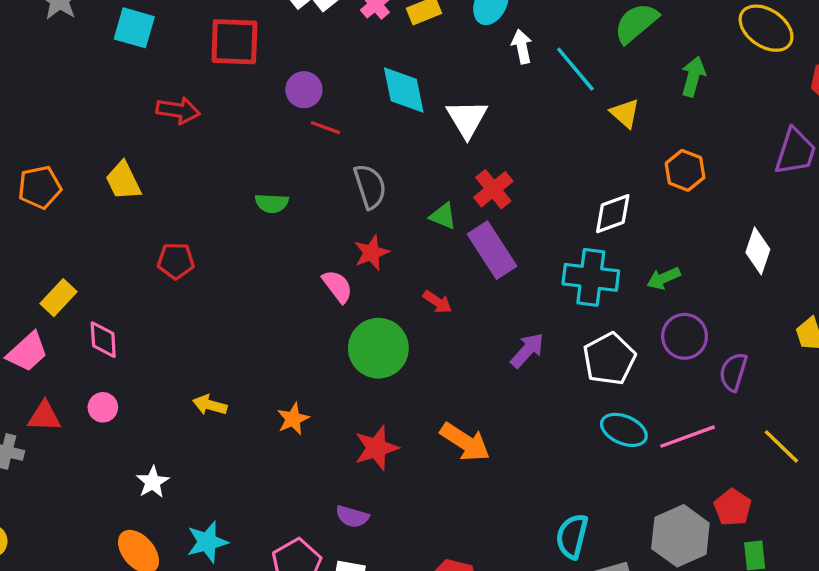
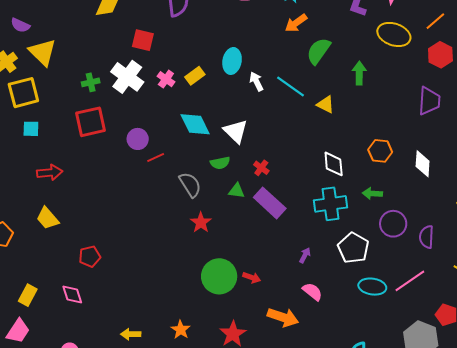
cyan square: (134, 28) -> (31, 129), size x0.7
red arrow: (178, 110) -> (50, 173), moved
red line: (325, 128) -> (156, 158), turned -30
orange hexagon: (685, 170) -> (380, 151), moved
red cross: (493, 189) -> (261, 168), size x0.7
green semicircle: (272, 203) -> (220, 163), moved
white diamond: (613, 214) -> (334, 164), turned -60
green arrow: (664, 278) -> (372, 193), turned 42
pink semicircle: (337, 286) -> (312, 292), moved
red arrow: (437, 302) -> (252, 277), moved
pink diamond: (103, 340) -> (72, 295), moved
purple arrow: (527, 350) -> (305, 255), size x0.7

